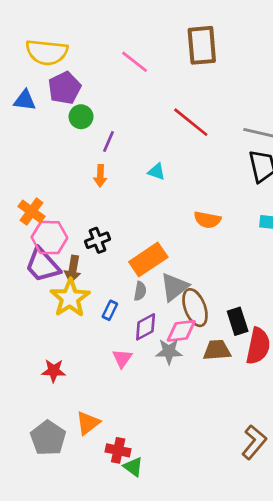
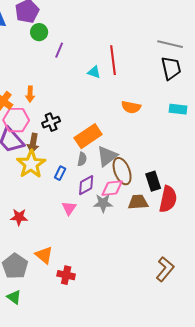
red line: (191, 122) -> (113, 60), moved, turned 44
orange arrow: (100, 176) -> (30, 94), moved
orange triangle: (88, 423) -> (44, 255), turned -42
green triangle: (133, 467) -> (14, 297), moved

